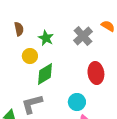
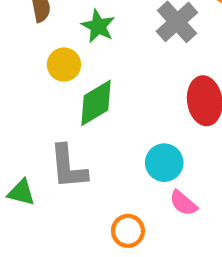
gray L-shape: (32, 104) -> (68, 167), turned -80

